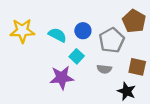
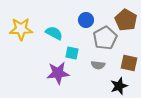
blue circle: (83, 31) -> (86, 20), moved
cyan square: (77, 56) -> (72, 53), turned -32
black star: (127, 91) -> (119, 86), turned 30

